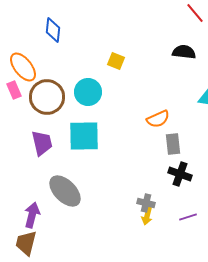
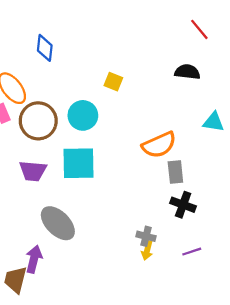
orange semicircle: (158, 119) -> (159, 145), size x1.4
purple trapezoid: (42, 143) -> (33, 171), turned 108
purple arrow: (32, 215) -> (34, 259), moved

